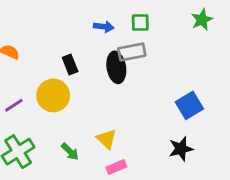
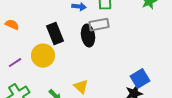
black rectangle: (70, 65) -> (55, 34), size x1.5
blue square: (189, 105) -> (140, 79), moved

